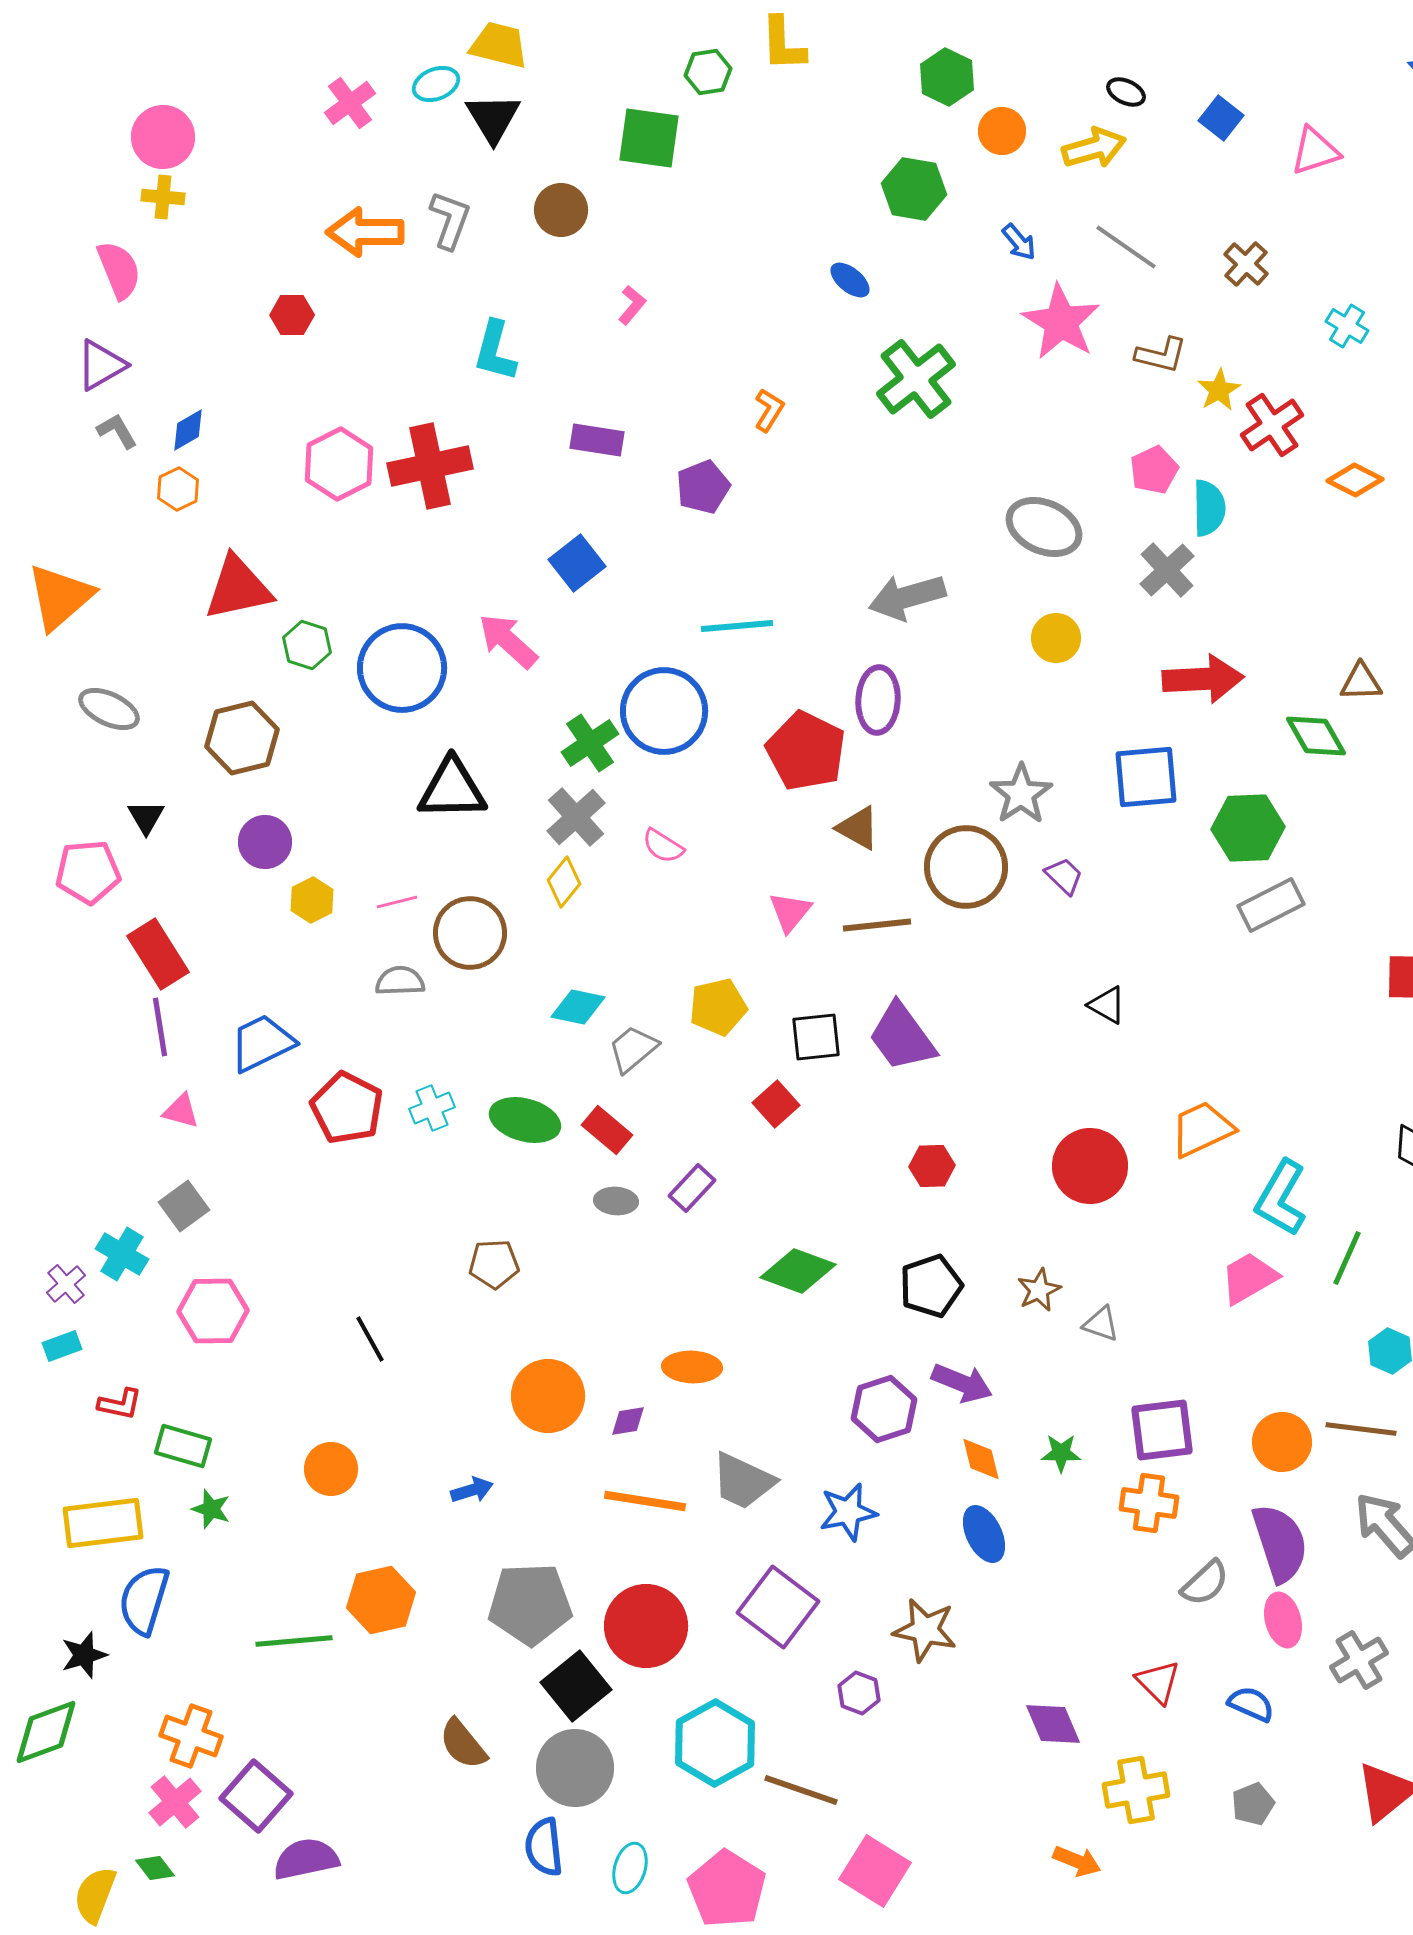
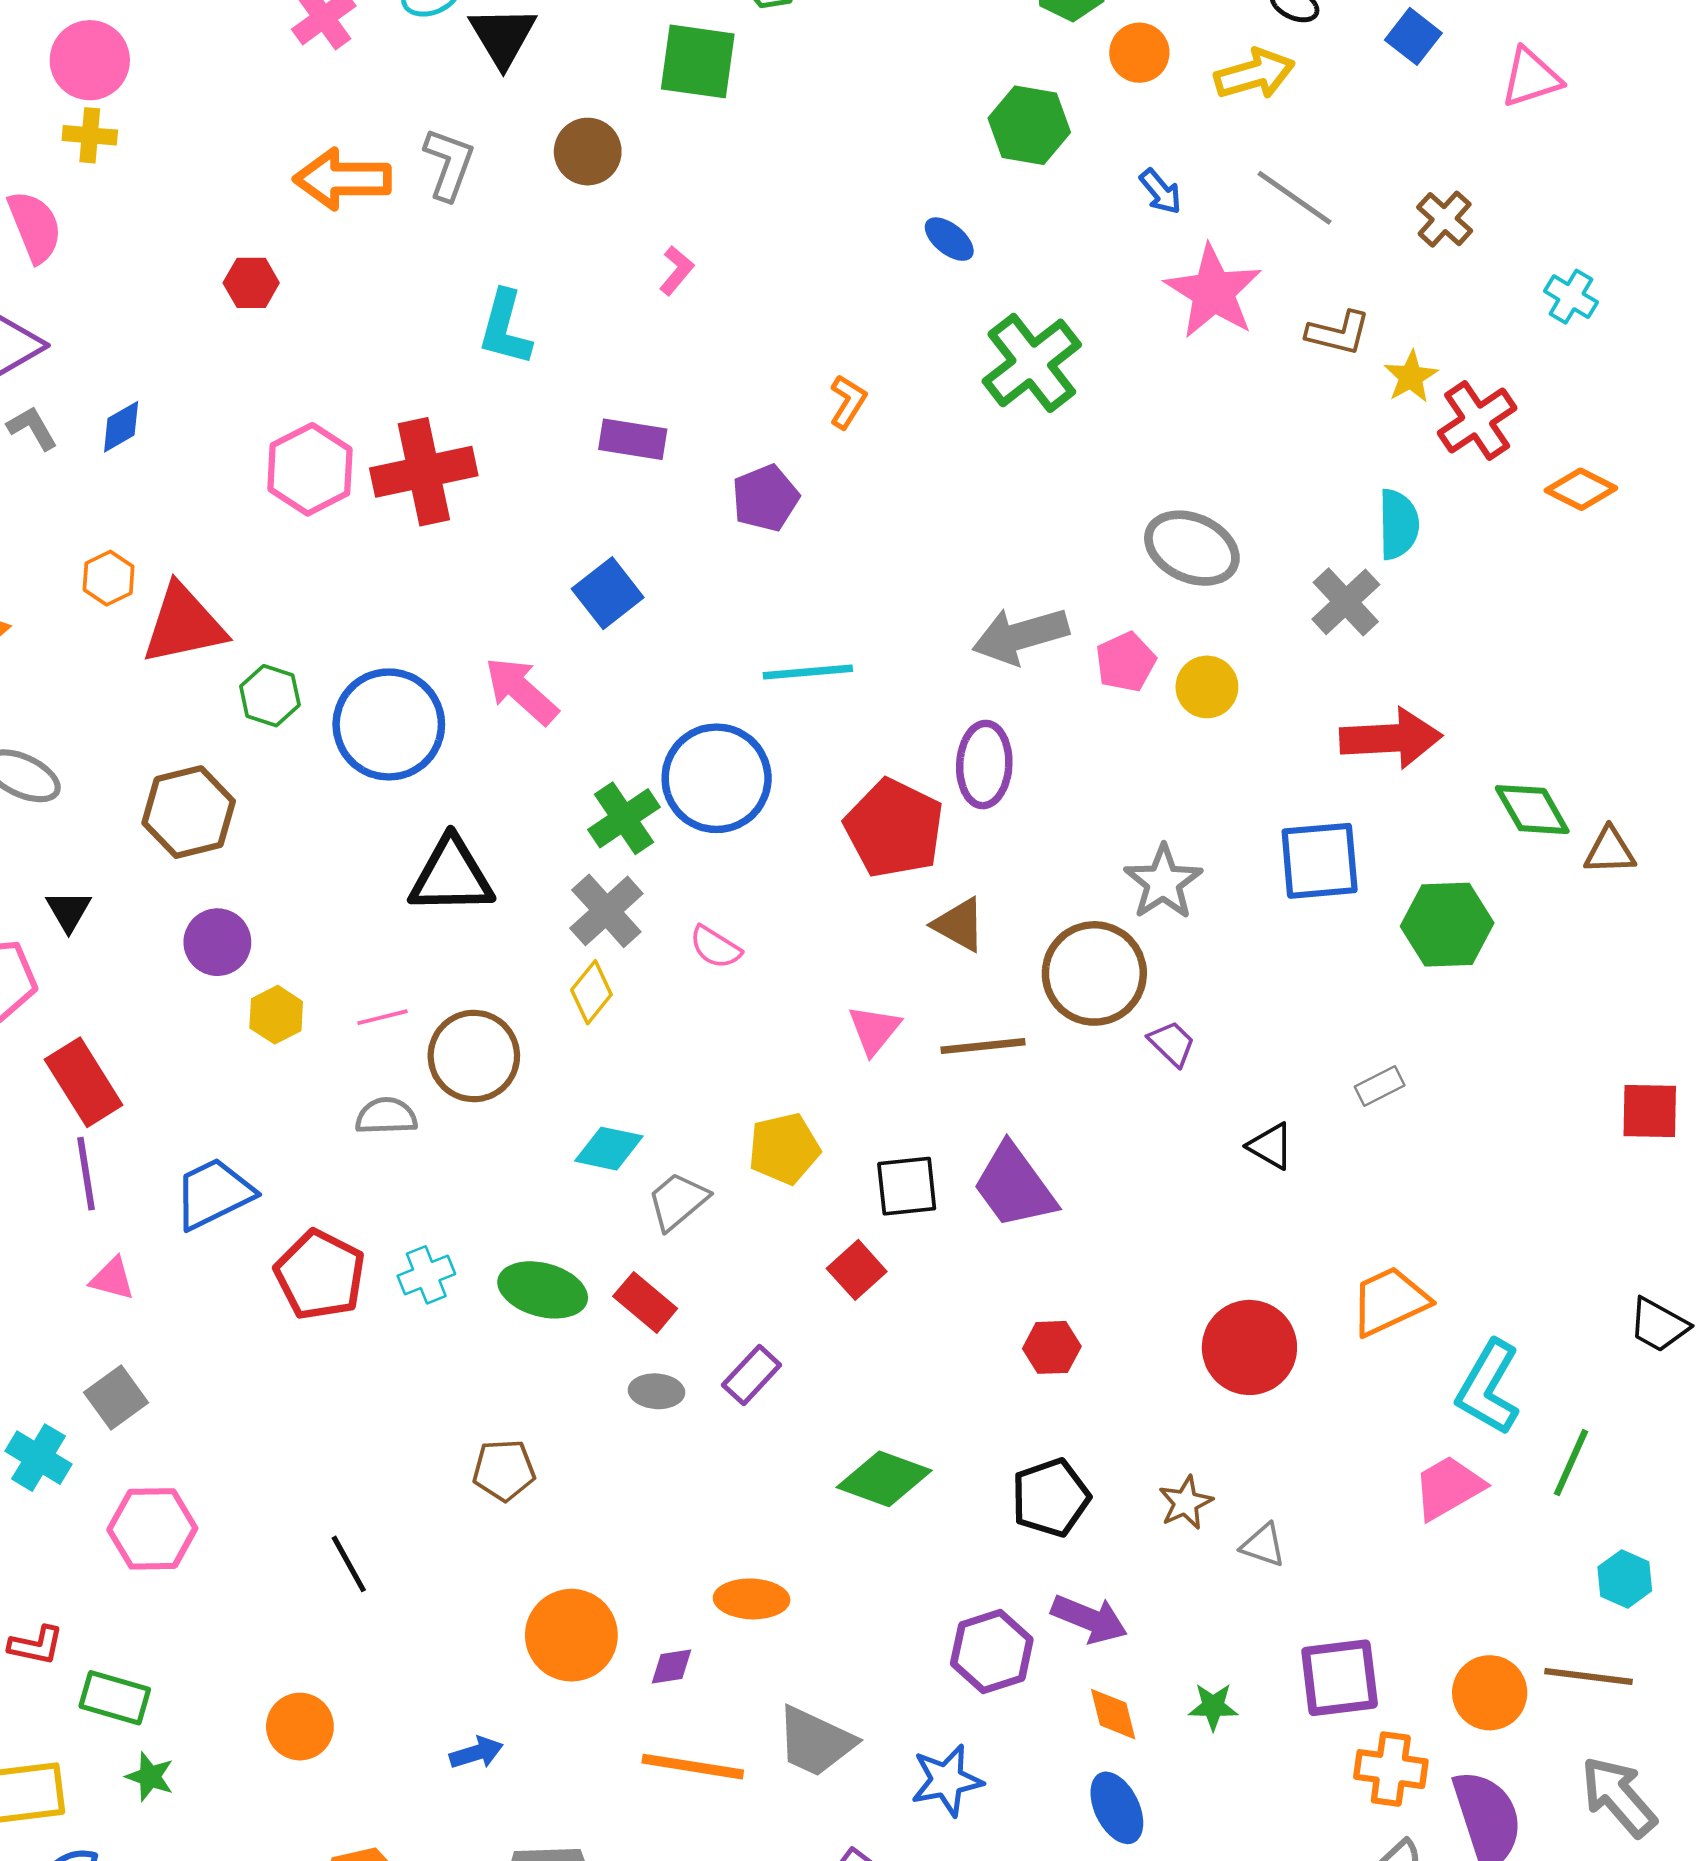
pink pentagon: (1154, 470) -> (1126, 662), moved
orange hexagon: (178, 489) -> (109, 578), moved
brown triangle: (1361, 682) -> (1610, 851), moved
purple trapezoid: (1064, 876) -> (1172, 1043), moved
gray rectangle: (1271, 905) -> (1380, 1086), moved, size x0.6
orange cross: (1149, 1503) -> (1391, 1769), moved

